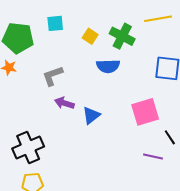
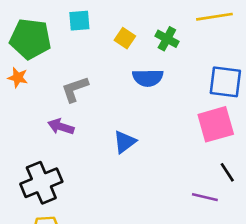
green cross: (122, 36) -> (167, 39), size x0.7
purple arrow: (64, 103) -> (61, 127), moved
pink square: (145, 112) -> (216, 124), moved

